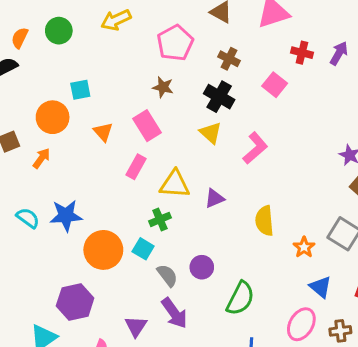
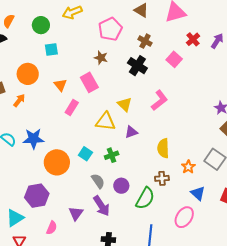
green circle: (59, 31) -> (41, 25), moved
red cross: (302, 53) -> (193, 39), turned 32
cyan square: (80, 90) -> (51, 50), moved
yellow triangle: (211, 133) -> (125, 104), moved
pink rectangle: (136, 167) -> (72, 107), moved
green cross: (160, 219) -> (112, 155), moved
cyan square: (143, 249) -> (85, 154), moved
purple circle: (202, 267) -> (121, 186), moved
brown cross: (340, 331) -> (162, 178), moved

